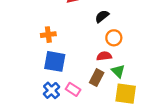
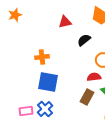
black semicircle: (102, 16) -> (84, 40), moved
pink rectangle: (73, 89) -> (26, 111), moved, turned -40

